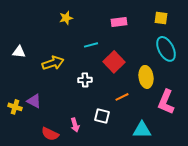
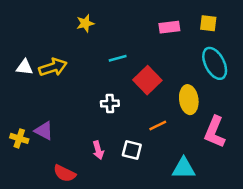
pink rectangle: (119, 22) -> (169, 27), moved
yellow arrow: (53, 63) -> (53, 67), moved
pink arrow: (75, 125) -> (98, 150), moved

